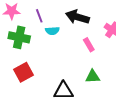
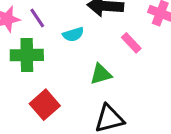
purple line: (39, 16) -> (37, 18), moved
green triangle: (93, 77) -> (101, 74), moved

